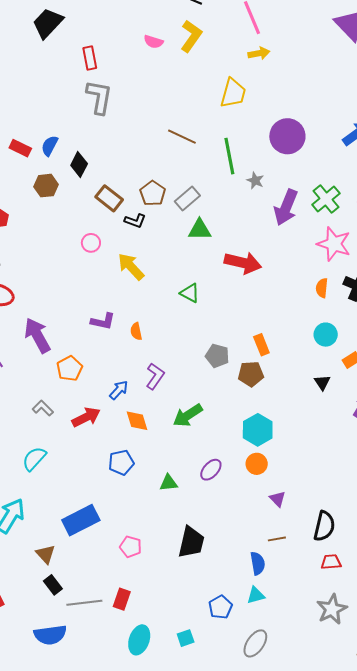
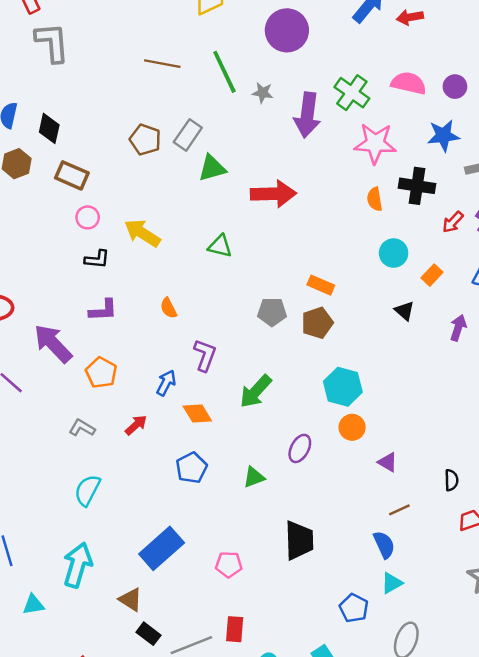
brown rectangle: (109, 198) -> (72, 175), moved
black L-shape: (135, 221) -> (97, 259), moved
purple L-shape: (103, 321) -> (103, 310), moved
orange rectangle: (261, 345) -> (321, 285), turned -30
red arrow: (86, 417) -> (136, 425), size x0.7
black semicircle: (324, 526) -> (451, 480), size x0.6

